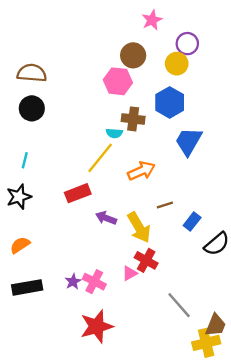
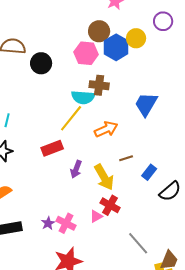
purple circle: (187, 44) -> (163, 21), moved
blue hexagon: (170, 102) -> (116, 47), moved
black circle: (32, 108) -> (41, 63), moved
cyan semicircle: (114, 133) -> (83, 97), size x1.6
purple arrow: (106, 218) -> (76, 169), turned -90

